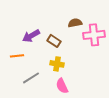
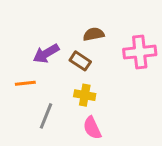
brown semicircle: (75, 23) -> (94, 34), moved
gray line: (31, 78) -> (46, 116), turned -36

